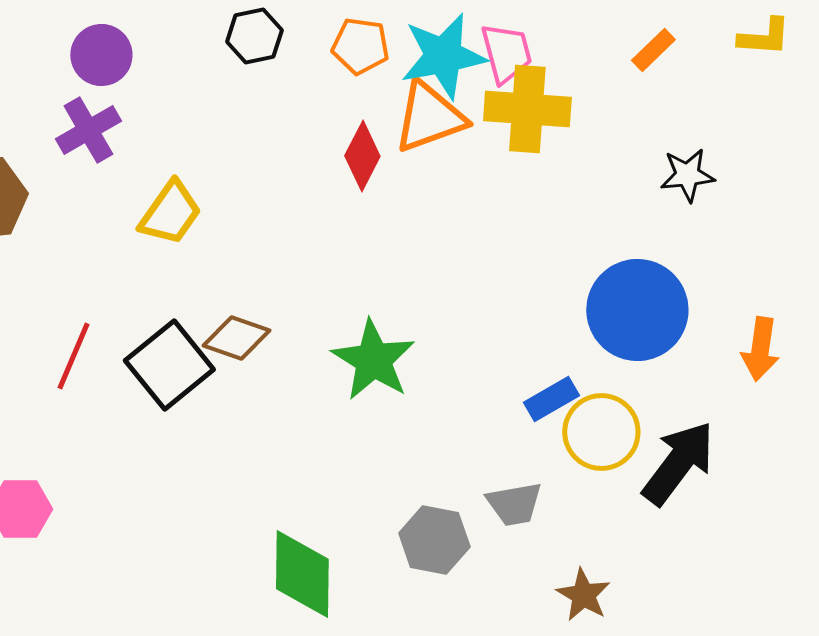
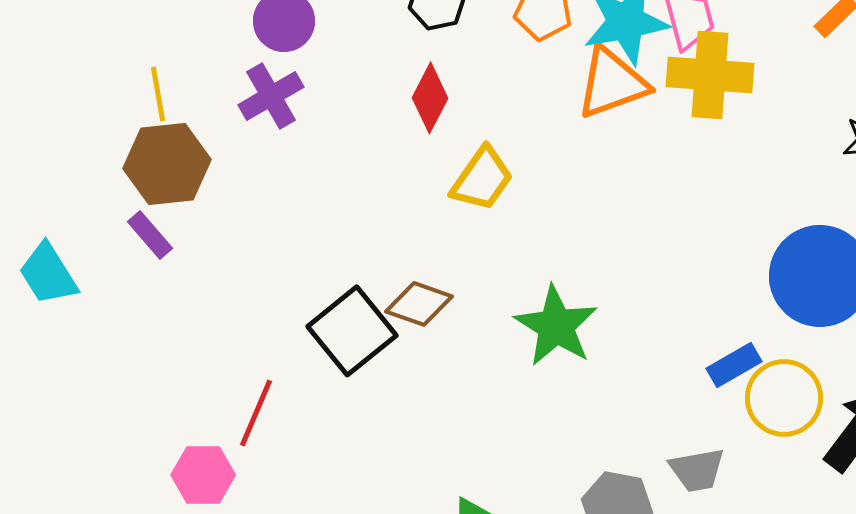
red diamond: (362, 156) -> (430, 98), moved
yellow trapezoid: (170, 213) -> (482, 179), moved
red line: (73, 356) -> (256, 413), moved

